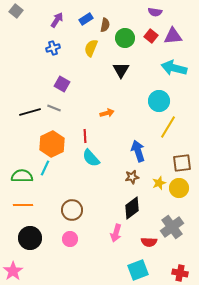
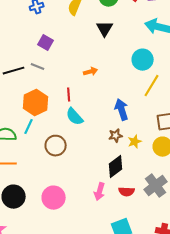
yellow star: (159, 183) -> (135, 142), moved
brown circle: (72, 210) -> (56, 146), moved
pink circle: (70, 239) -> (54, 198), size x1.5
red semicircle: (149, 242) -> (127, 192), moved

